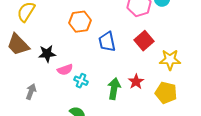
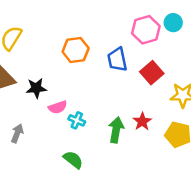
blue trapezoid: (107, 42) -> (117, 60), moved

